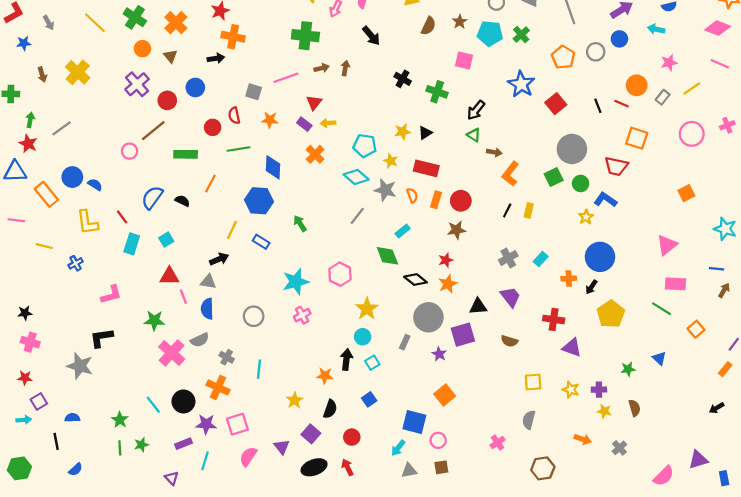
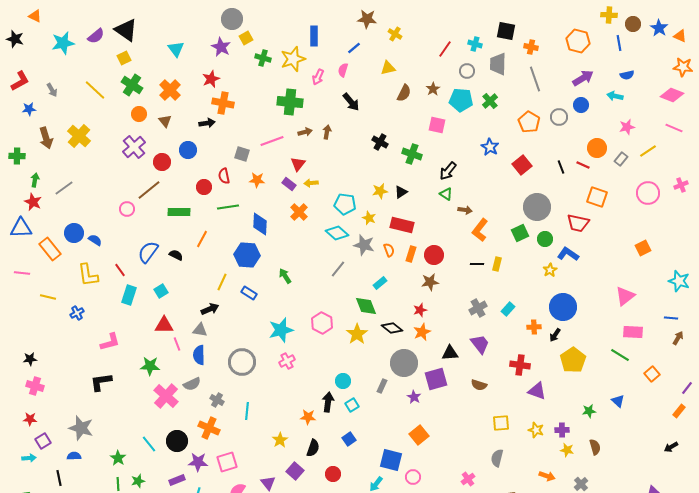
brown arrow: (42, 75) -> (46, 138), size x1.5
blue star: (521, 84) -> (490, 147), size x0.7
black line: (507, 210) -> (477, 264), turned 64
yellow star: (367, 309) -> (357, 334), moved
gray circle: (254, 316) -> (242, 362), size x1.4
gray star: (80, 366) -> (81, 428), moved

